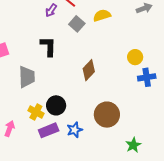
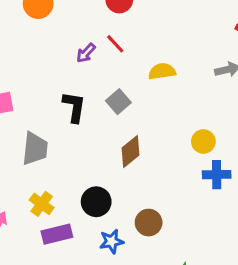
gray square: (77, 24) -> (118, 102), moved
black circle: (56, 105) -> (96, 202), moved
brown circle: (107, 115) -> (149, 223), size x0.7
blue star: (75, 130) -> (112, 241), moved

